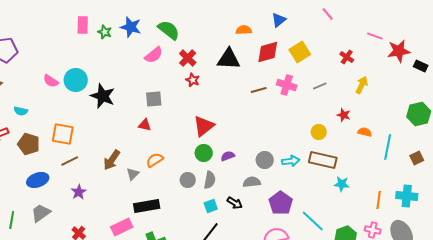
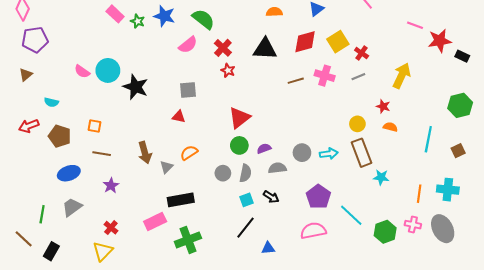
pink rectangle: (83, 25) -> (115, 14), turned -48
orange semicircle: (244, 30) -> (274, 12), moved
red cross: (347, 57) -> (362, 53), moved
yellow arrow: (362, 85) -> (402, 76), size x1.4
orange semicircle: (365, 132) -> (390, 127), moved
orange square: (63, 134) -> (94, 126), size x0.6
brown arrow: (112, 160) -> (145, 153), turned -50
brown rectangle: (323, 160) -> (362, 153), turned 56
brown line: (70, 161) -> (102, 154), turned 36
gray semicircle: (252, 182) -> (277, 168), moved

